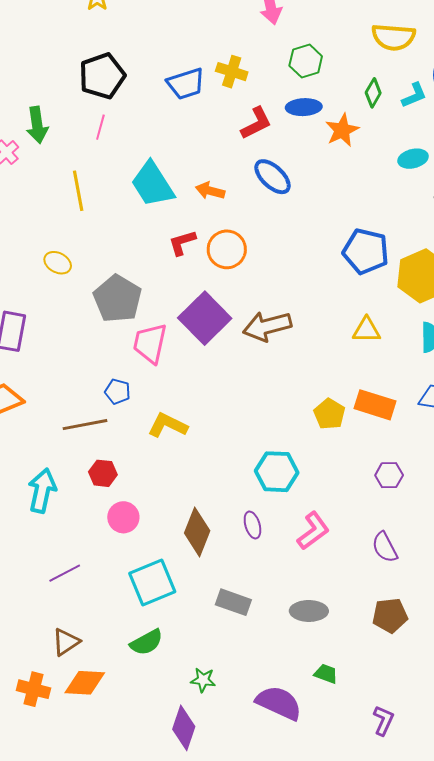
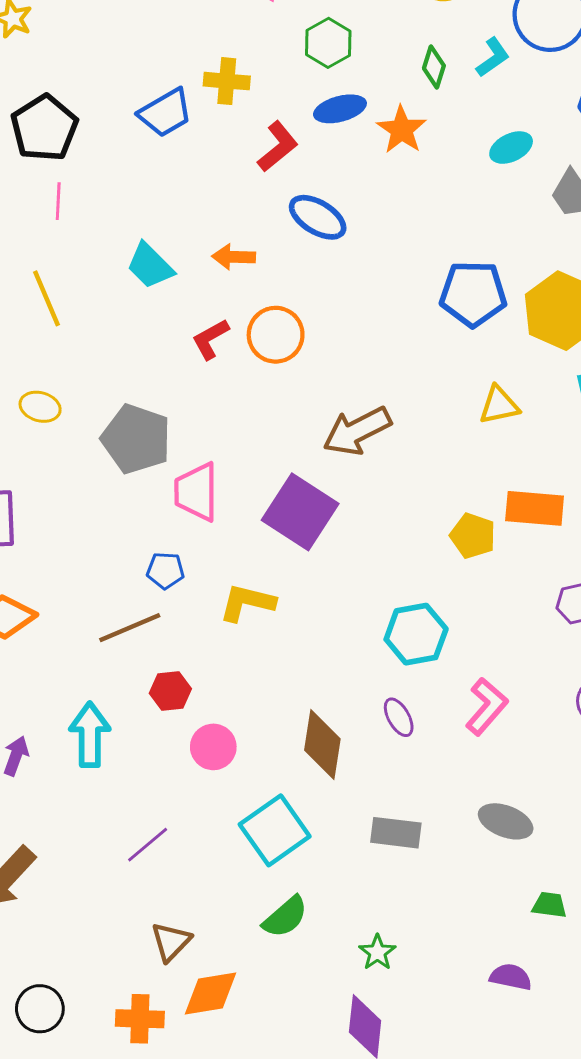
cyan trapezoid: (153, 184) -> (150, 266), size x0.7
purple square: (205, 318) -> (300, 512), moved
gray ellipse: (309, 611) -> (506, 821), turned 33
green star: (203, 680) -> (377, 952), turned -30
purple semicircle: (279, 703) -> (511, 977), moved, size x0.6

